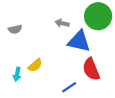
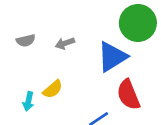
gray arrow: (62, 23) -> (65, 43), moved, turned -32
blue triangle: (79, 41) -> (112, 57), turned -45

